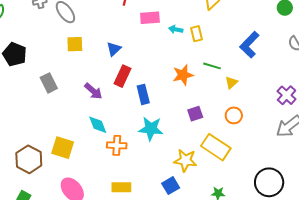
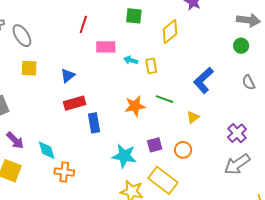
red rectangle: (122, 76) -> (75, 103), turned 45
yellow triangle: (231, 82) -> (193, 117), moved
purple arrow: (93, 91) -> (15, 140), moved
purple square: (195, 114) -> (155, 145), moved
cyan star: (151, 129) -> (124, 156), moved

